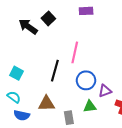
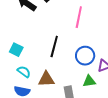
pink line: (75, 52) -> (79, 17), moved
cyan semicircle: (14, 97) -> (24, 72), moved

